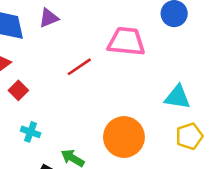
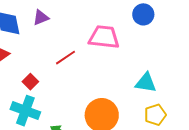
red square: (18, 90) -> (30, 82), moved
cyan cross: (31, 132) -> (25, 111), size x1.8

